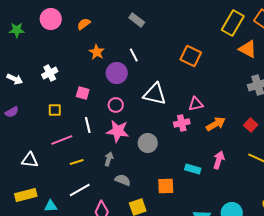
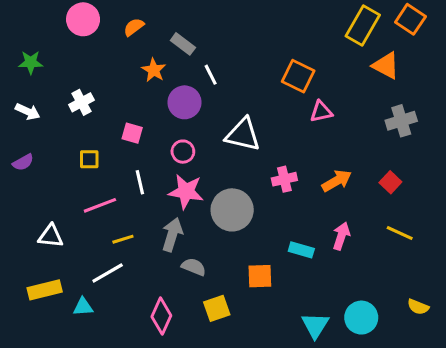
gray rectangle: (137, 20) -> (183, 44), moved
green star: (17, 30) -> (31, 62), moved
pink triangle: (196, 104) -> (321, 112), moved
gray circle: (148, 143) -> (232, 210), size x1.4
gray arrow: (109, 159) -> (172, 235), size x1.5
white line: (80, 190) -> (108, 273), moved

